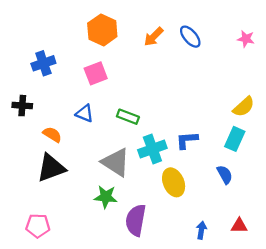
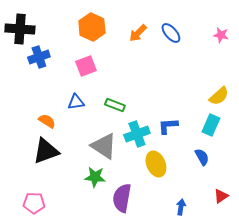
black cross: (22, 106) -> (20, 29), moved, size x1.6
blue triangle: (85, 113) -> (76, 102), turned -30
red triangle: (239, 226) -> (221, 196), moved, turned -35

